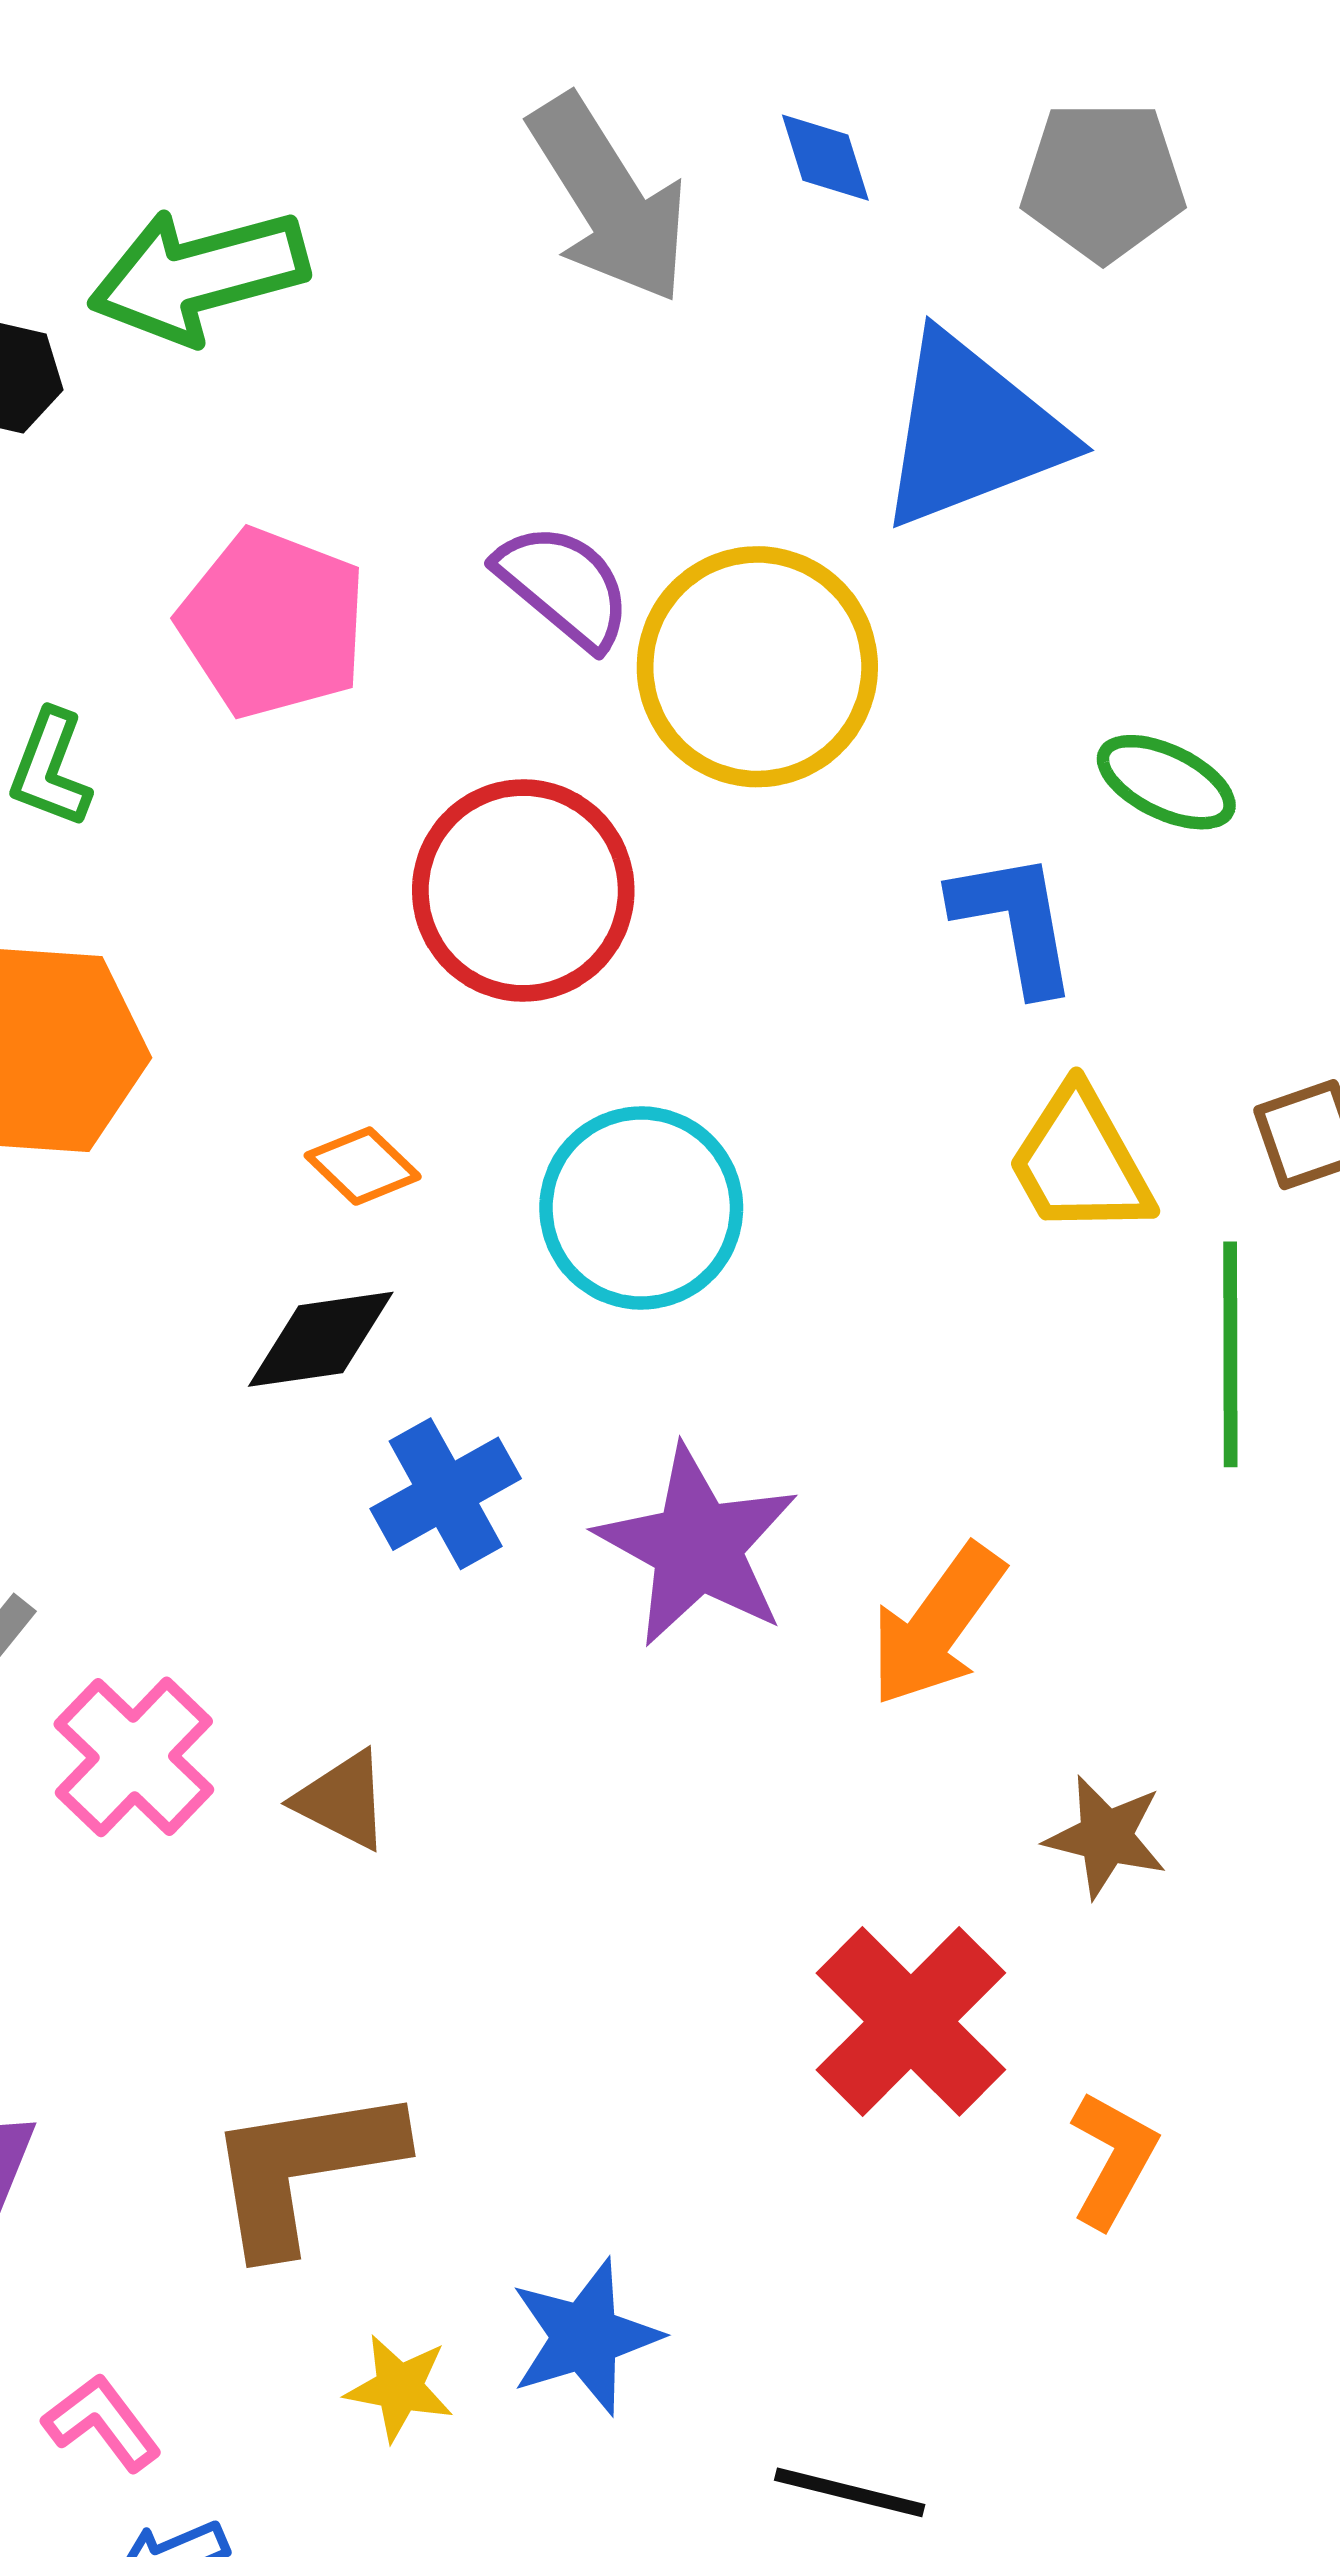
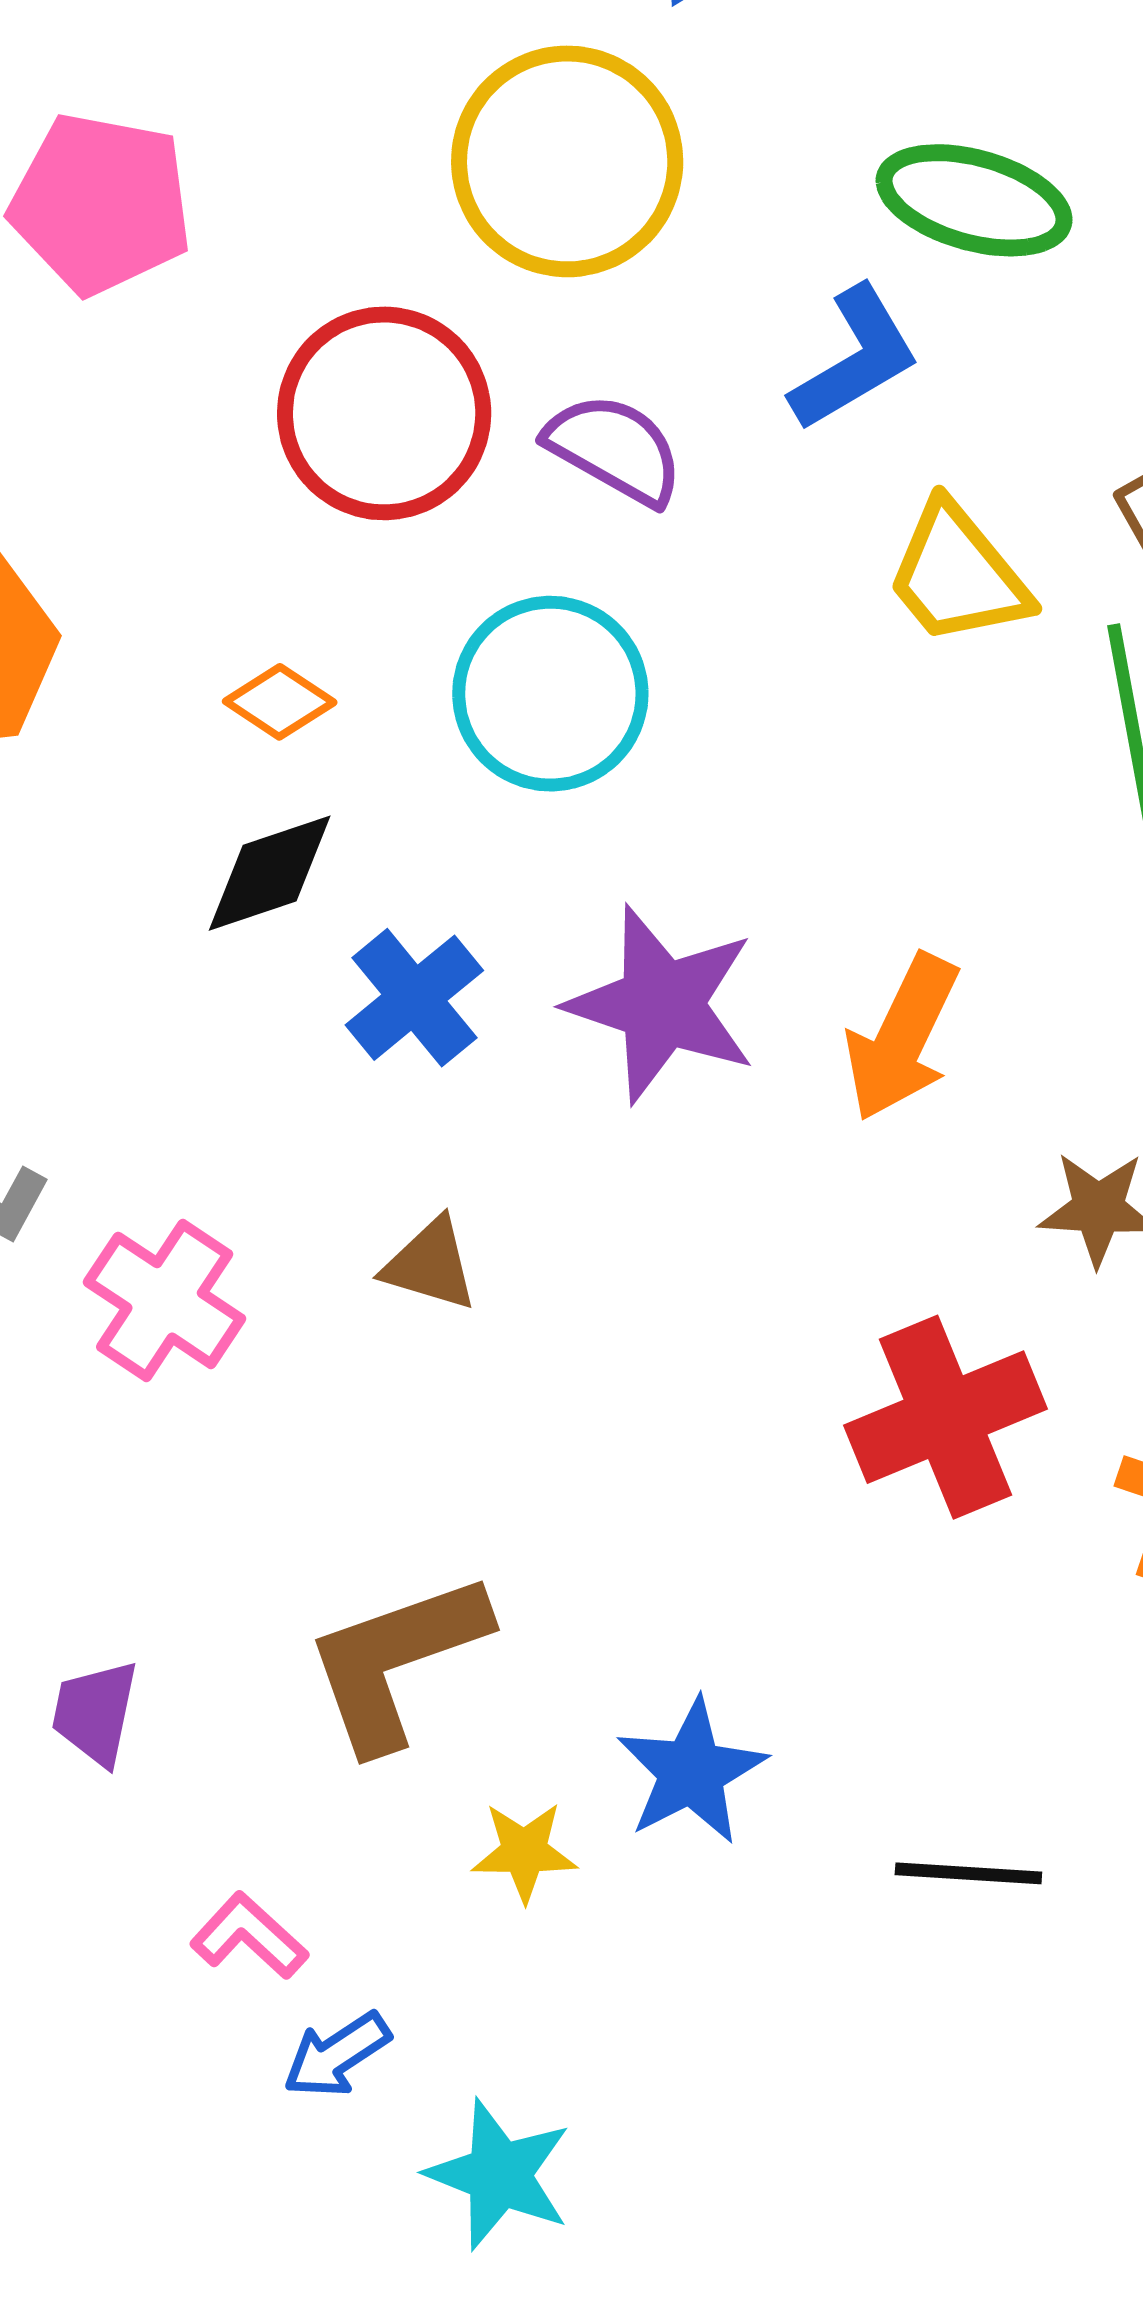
purple semicircle: (564, 586) -> (614, 449), moved
green ellipse: (1166, 782) -> (974, 200), size x1.4
blue L-shape: (1015, 922) -> (855, 359), turned 80
brown triangle: (342, 1800) -> (430, 1265), moved
red cross: (911, 2021) -> (945, 1417), turned 33

